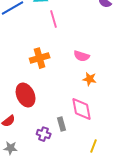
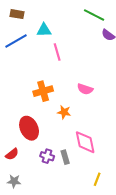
orange star: (90, 79) -> (64, 112), moved
purple cross: (44, 134) -> (47, 156), moved

